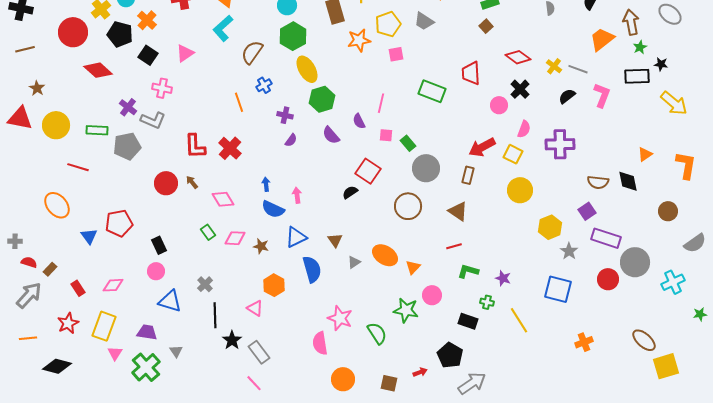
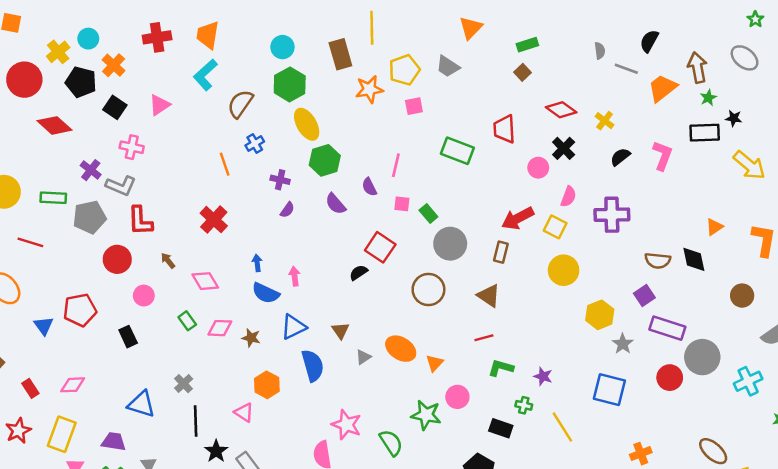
gray line: (578, 69) -> (626, 69), moved
red L-shape: (195, 146) -> (140, 221), moved
red circle: (166, 183) -> (117, 259), moved
pink circle: (156, 271) -> (144, 296), moved

